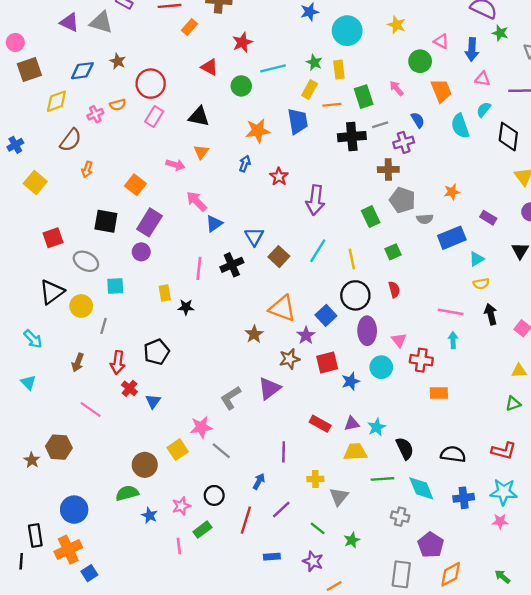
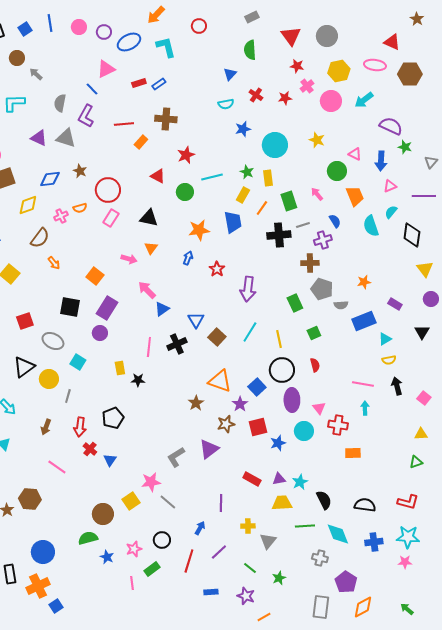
pink triangle: (482, 79) -> (390, 186), turned -32
orange line: (332, 105) -> (262, 208), turned -49
orange arrow: (87, 169) -> (54, 263), turned -56
cyan square: (115, 286) -> (78, 362), turned 35

